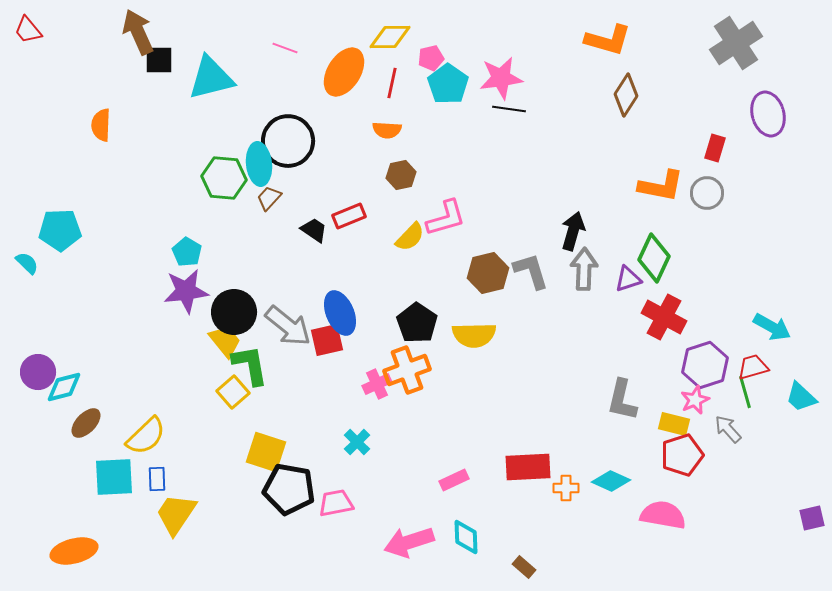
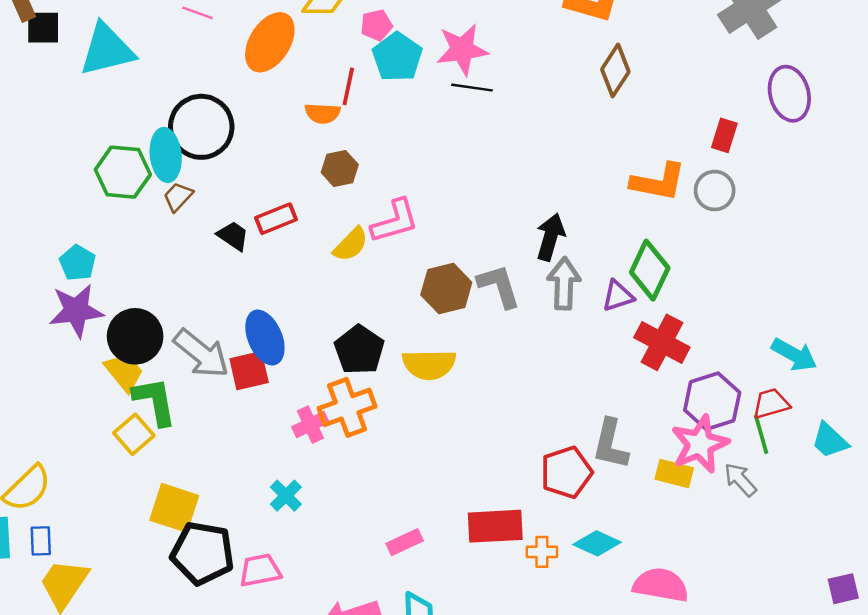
red line: (392, 83) -> (348, 86), moved
pink star: (695, 400) -> (700, 444), size x1.6
red pentagon: (682, 455) -> (566, 472), moved

